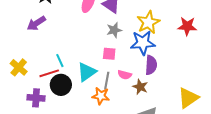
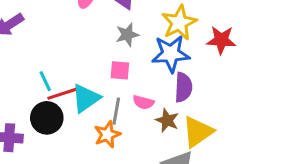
red star: (187, 26) -> (221, 40), moved
red line: (49, 73) -> (62, 94), moved
orange star: (101, 96) -> (107, 134), turned -30
yellow triangle: (188, 98) -> (198, 132), moved

